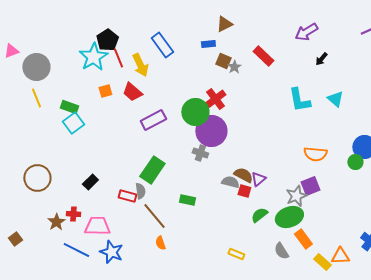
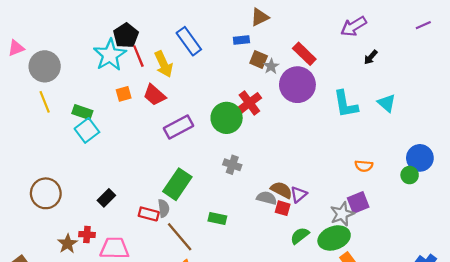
purple circle: (211, 131) -> (297, 85), moved
orange semicircle: (315, 154) -> (364, 166), size x0.7

